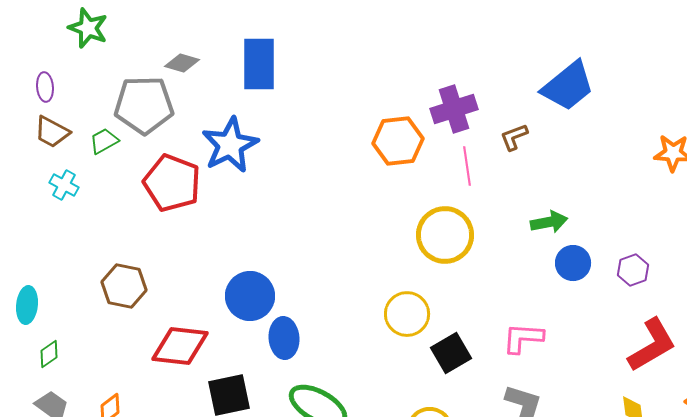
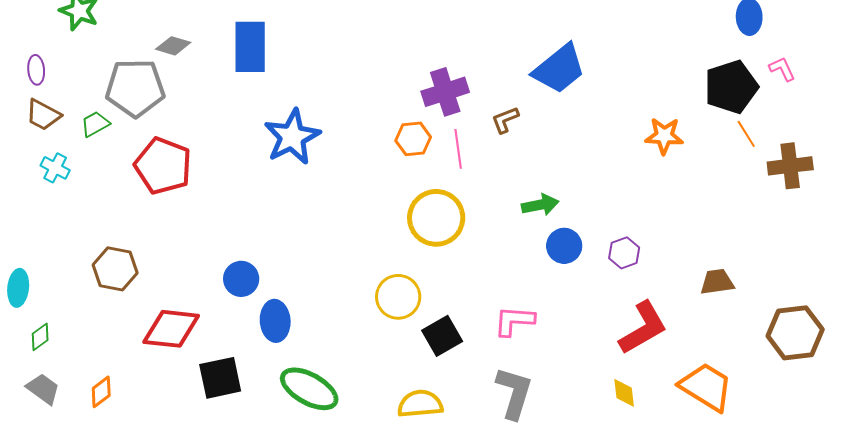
orange hexagon: (398, 141) -> (413, 139), moved, size x0.7
blue star: (230, 145) -> (292, 137), moved
blue circle: (250, 296) -> (241, 279), size x0.7

